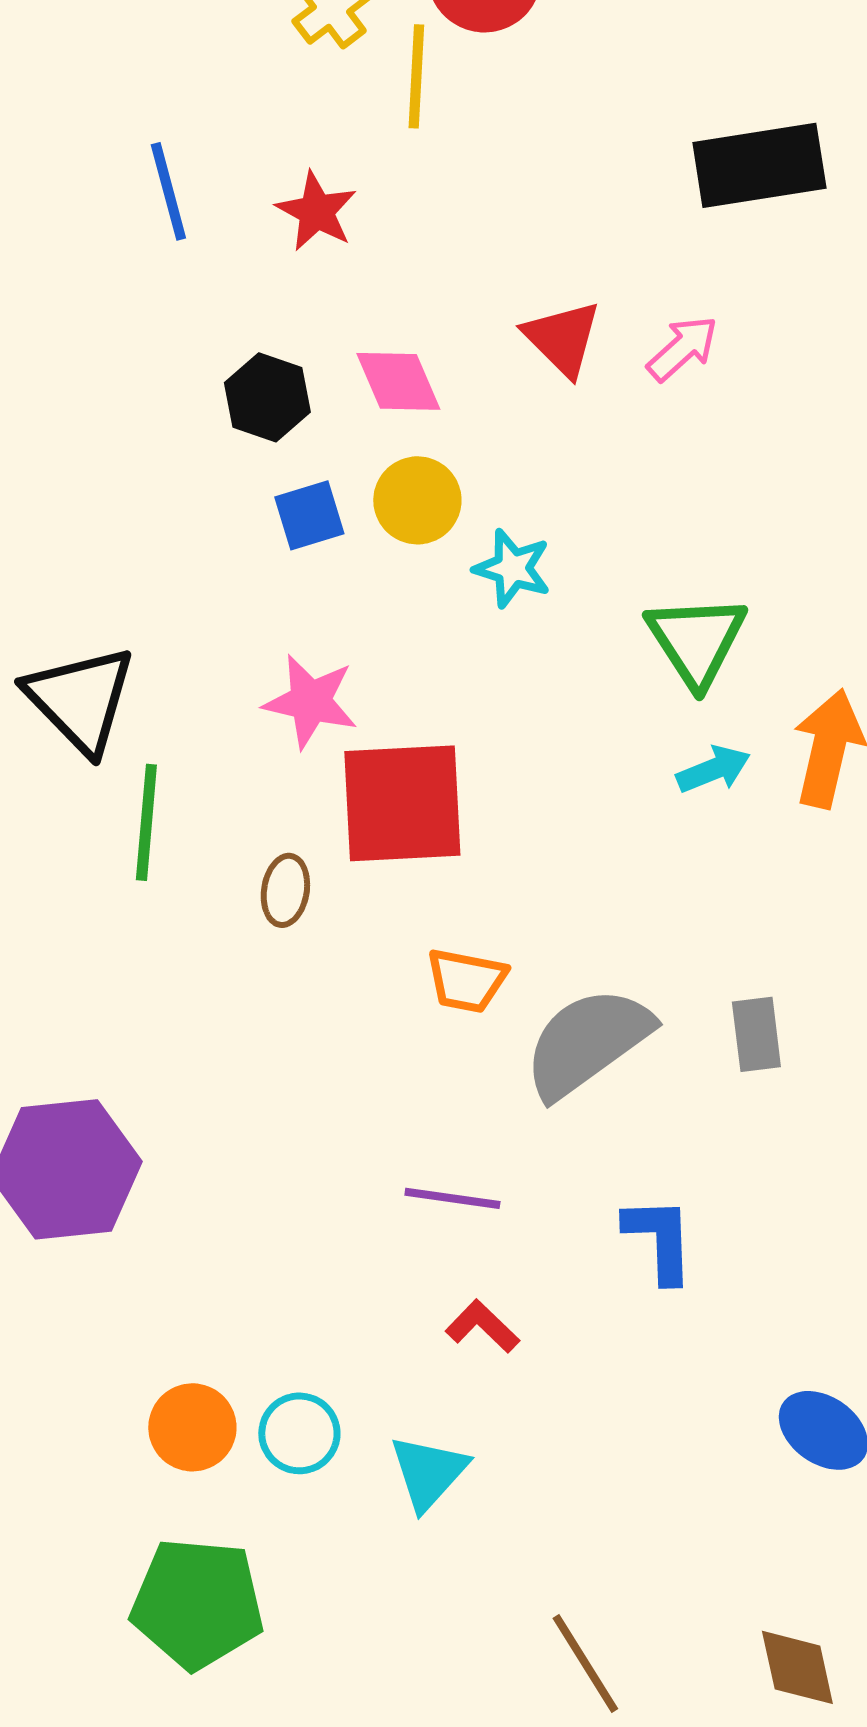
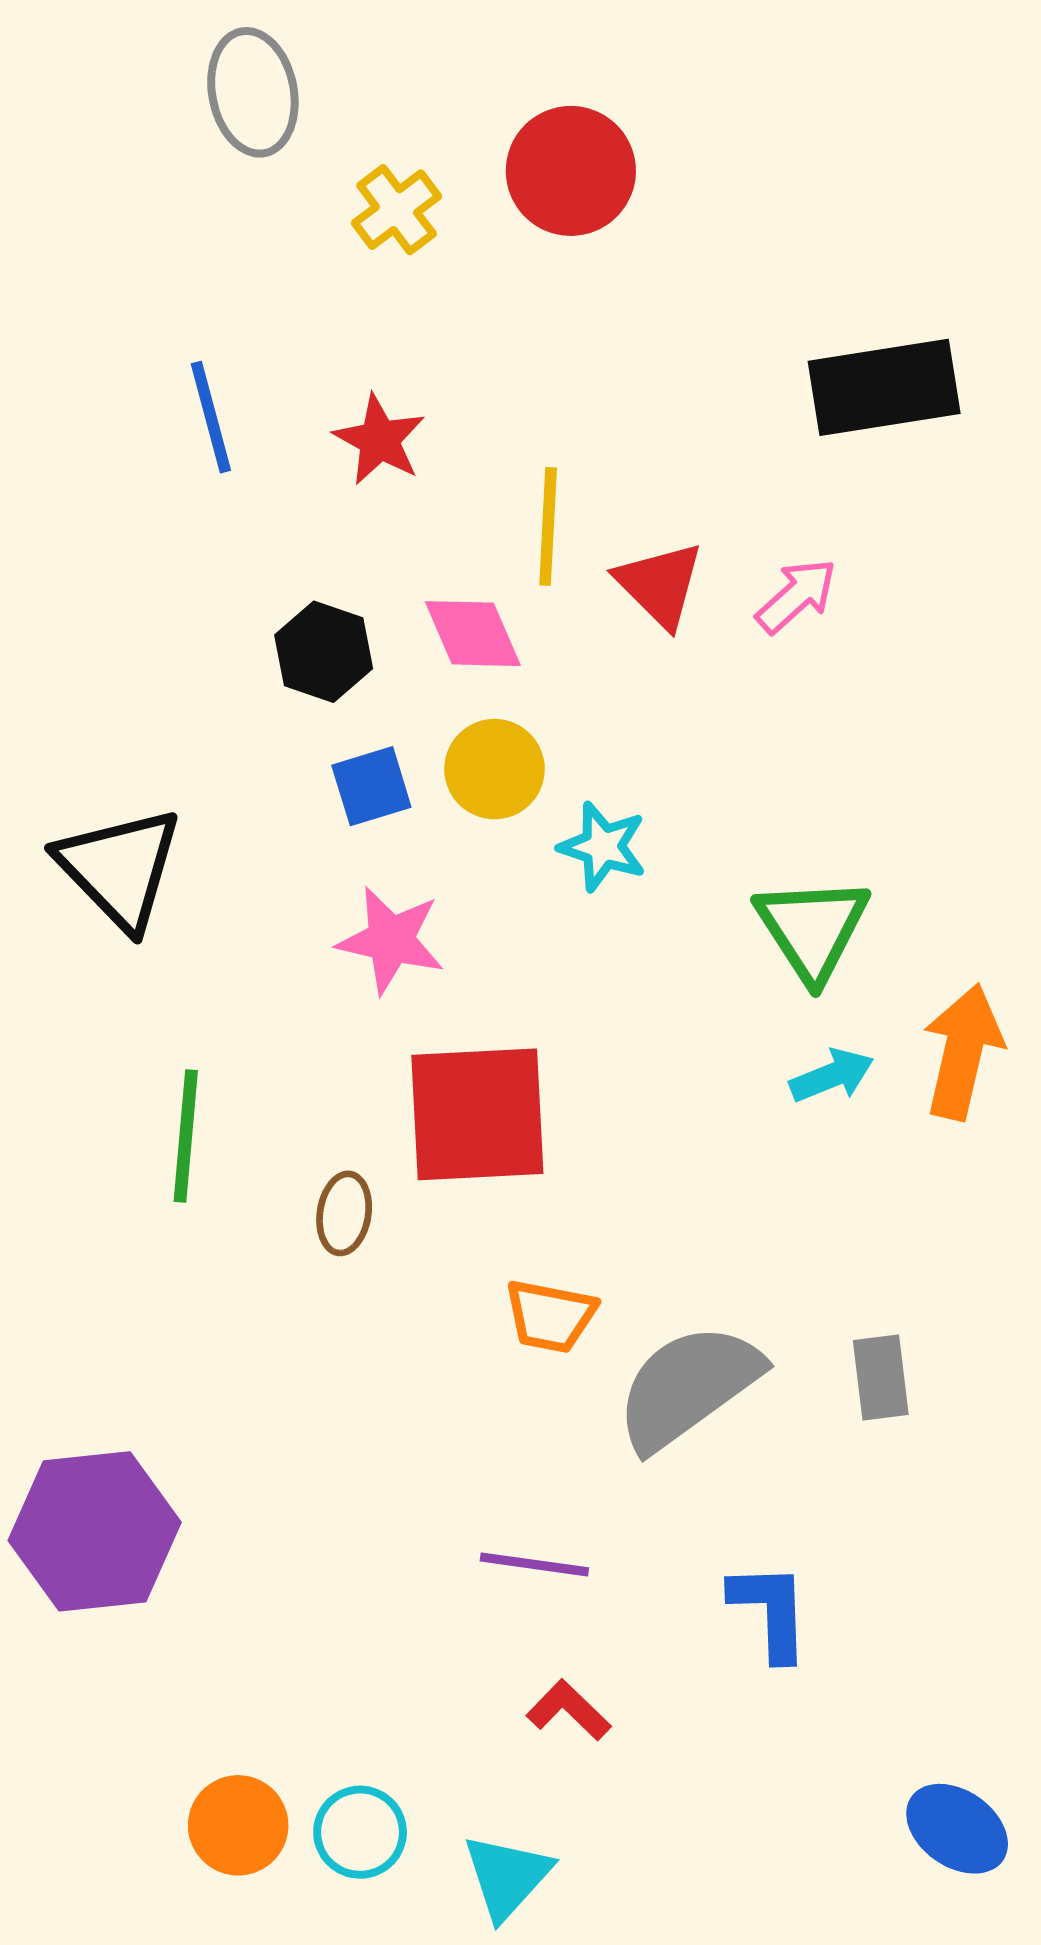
yellow line: (416, 76) -> (548, 526), moved
black triangle: (80, 699) -> (120, 868), moved
pink star: (310, 701) -> (391, 940), moved

